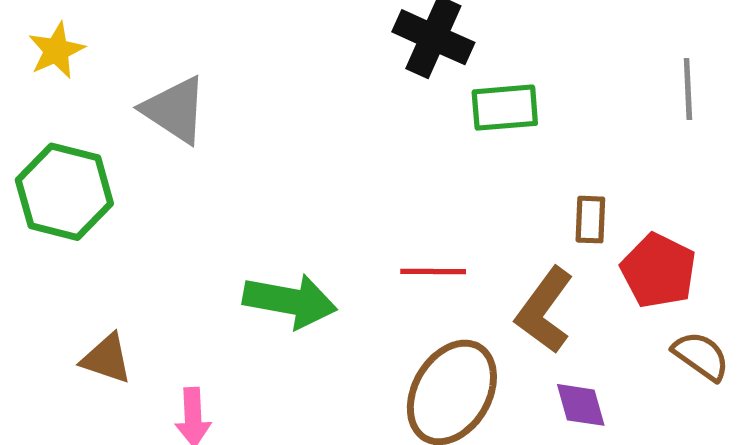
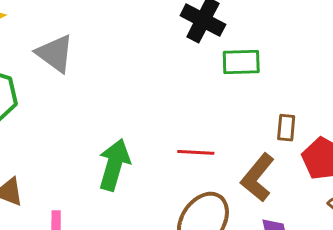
green arrow: (290, 301) -> (114, 165), turned -87

